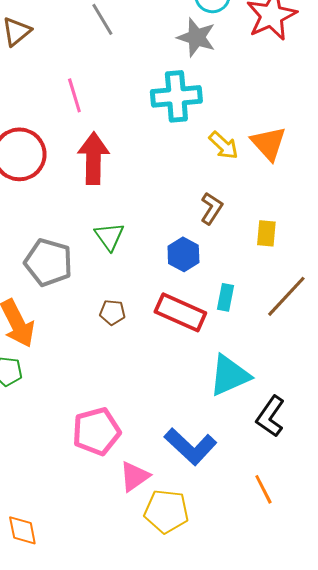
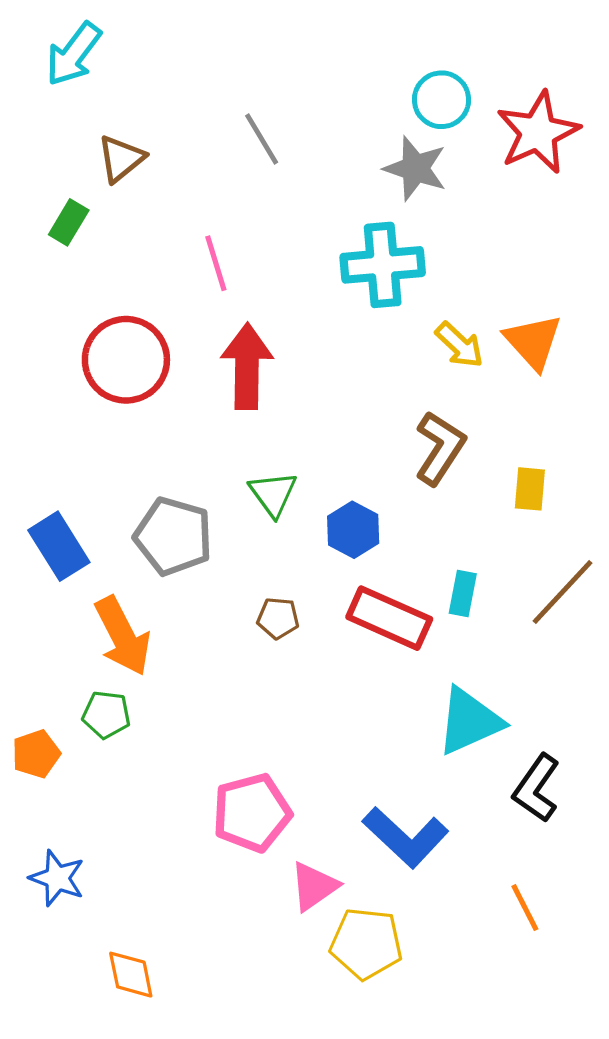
brown L-shape: (211, 208) -> (440, 448), size x1.4
blue hexagon: (183, 254) -> (353, 530), moved

